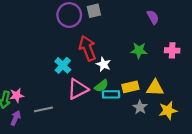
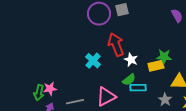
green star: (139, 50) -> (164, 57), moved
yellow rectangle: (130, 87) -> (156, 66), moved
pink triangle: (78, 89) -> (106, 97), moved

